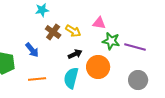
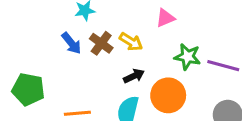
pink triangle: (99, 23) -> (165, 18), moved, turned -32
blue arrow: (32, 50) -> (71, 43), moved

